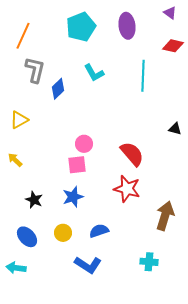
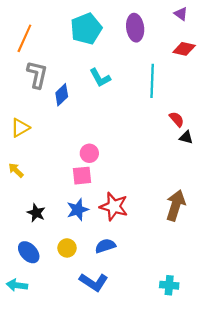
red semicircle: (132, 154) -> (177, 119), moved, size x0.6
red star: (127, 189) -> (114, 206), moved
brown arrow: (165, 216) -> (176, 205), moved
cyan cross: (149, 262) -> (169, 285), moved

